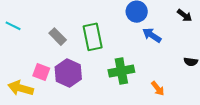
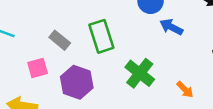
green cross: (121, 71) -> (140, 73), turned -35
pink square: (41, 72) -> (38, 68), moved, turned -30

